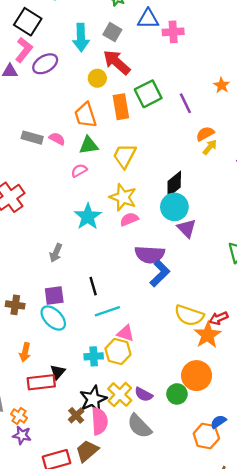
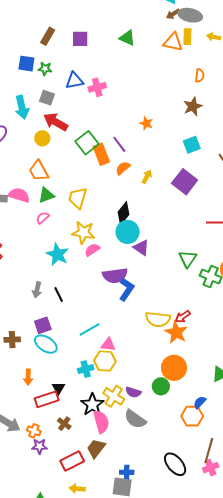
orange rectangle: (121, 107) -> (101, 154), moved
orange semicircle: (205, 134) -> (123, 168), moved
pink semicircle: (57, 139) -> (19, 195), size x1.5
black line: (93, 286) -> (59, 294), moved
brown cross: (76, 415) -> (64, 424), moved

